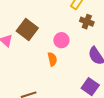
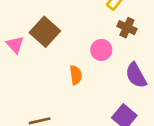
pink circle: (61, 40) -> (101, 50), moved

